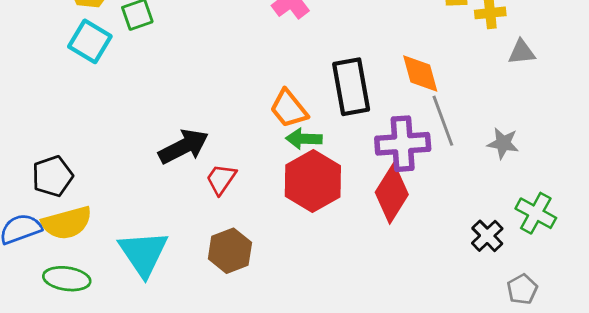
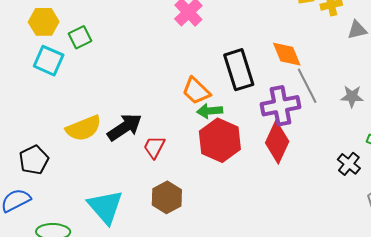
yellow semicircle: (67, 223) -> (84, 128), moved

